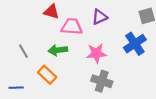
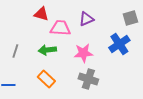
gray line: (24, 51) -> (15, 51), turned 48
orange rectangle: (47, 75) -> (46, 79), moved

